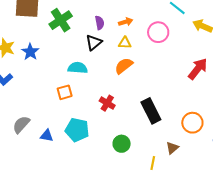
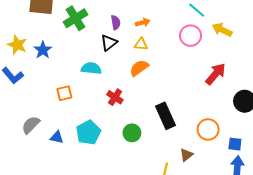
pink circle: (158, 32) -> (191, 36), moved
orange square: (65, 92) -> (64, 93), moved
red cross: (107, 103) -> (115, 97), moved
cyan pentagon: (77, 130) -> (88, 133), turned 30
green circle: (122, 144) -> (132, 133), moved

